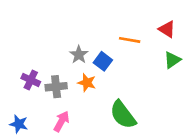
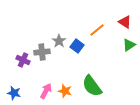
orange line: (130, 40) -> (97, 30), turned -49
orange star: (87, 83) -> (65, 91), moved
gray cross: (56, 87) -> (42, 52), moved

